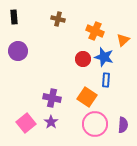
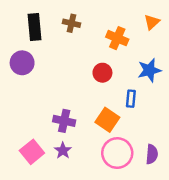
black rectangle: (14, 17) -> (34, 27), moved, size x1.5
orange triangle: (123, 40) -> (152, 22), moved
blue star: (104, 57) -> (149, 70), moved, turned -30

